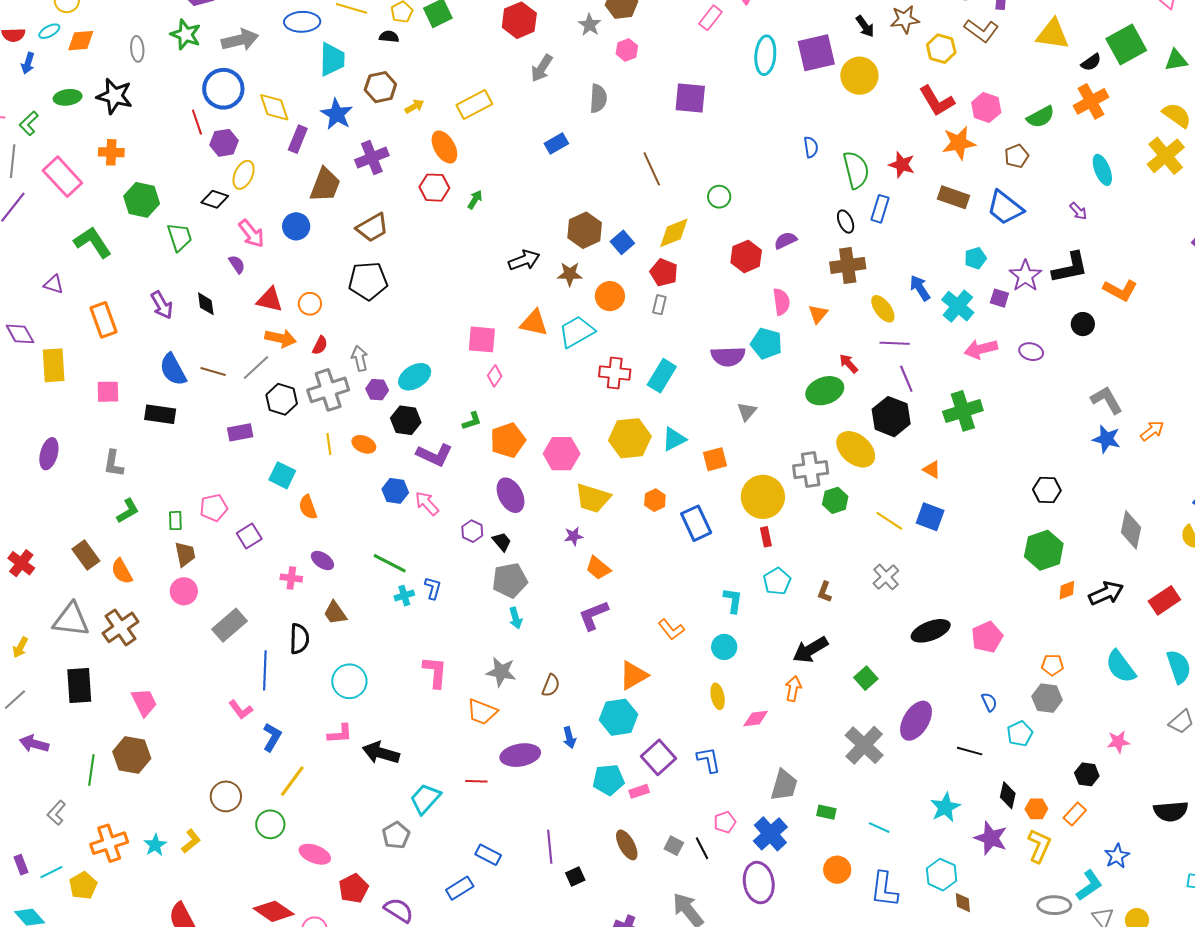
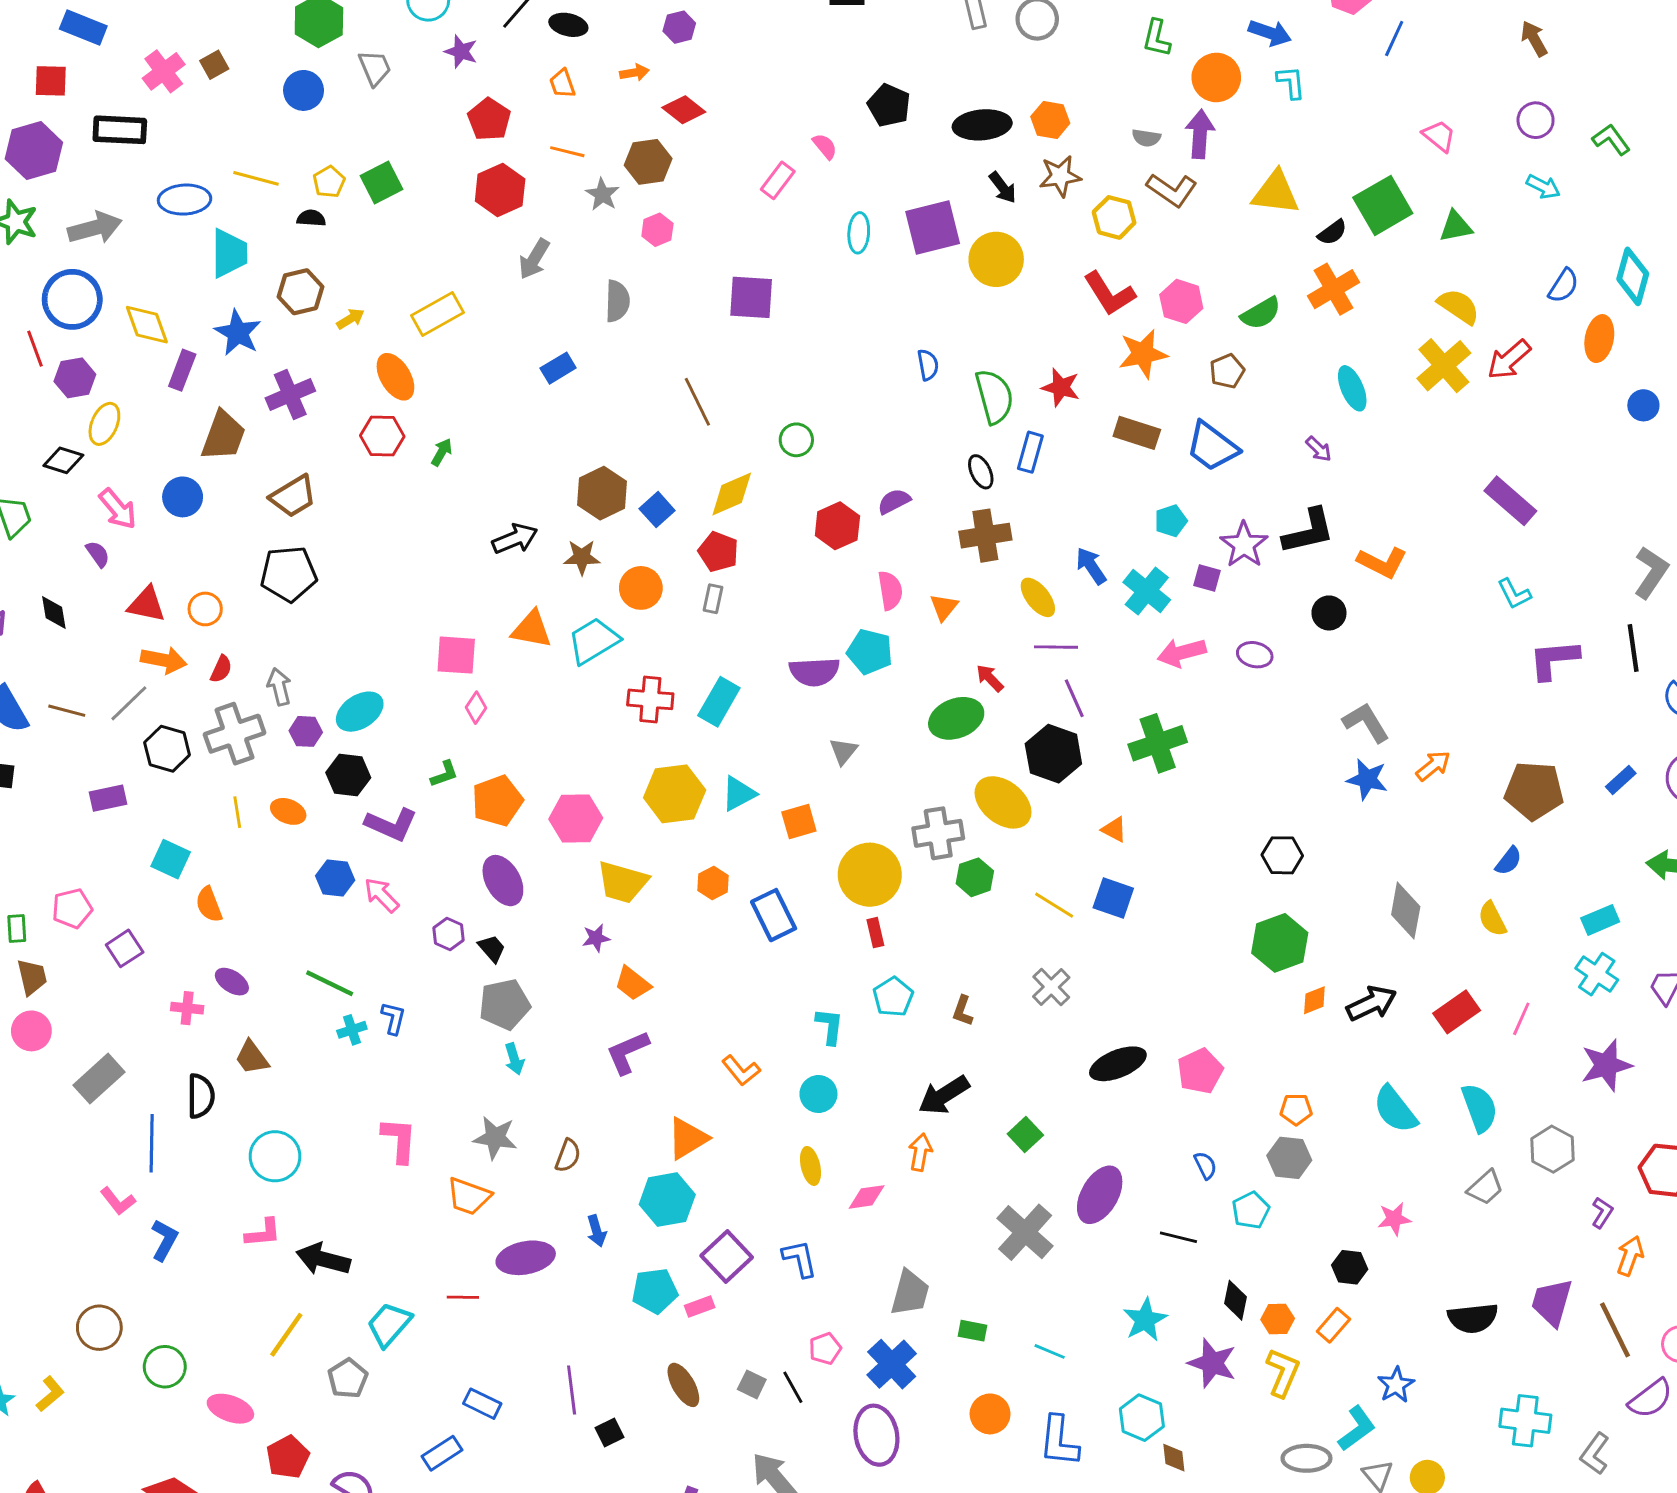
cyan ellipse: (765, 55) -> (859, 233), size x0.7
yellow line: (292, 781) -> (286, 1335), moved

